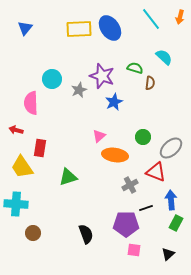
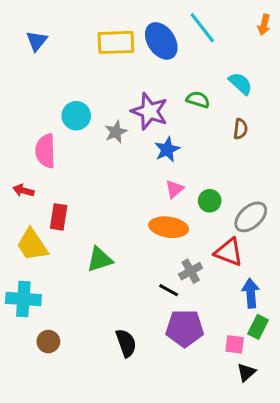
cyan line: (151, 19) -> (202, 28), moved
brown semicircle: (150, 83) -> (240, 129), moved
pink triangle: (99, 136) -> (174, 189), moved
black line: (146, 208) -> (169, 290), moved, turned 48
pink square: (134, 250) -> (235, 344), moved

